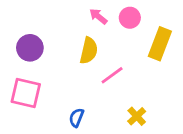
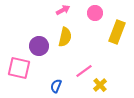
pink arrow: (98, 16) -> (63, 10), moved, turned 112
purple circle: (30, 48) -> (39, 46), moved
pink line: (112, 75) -> (84, 71), moved

